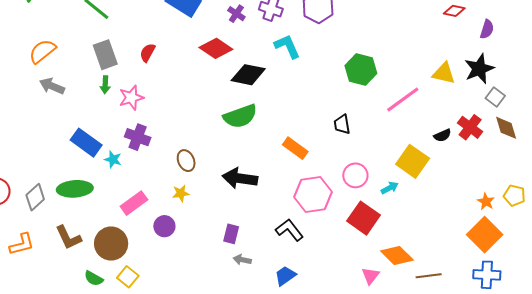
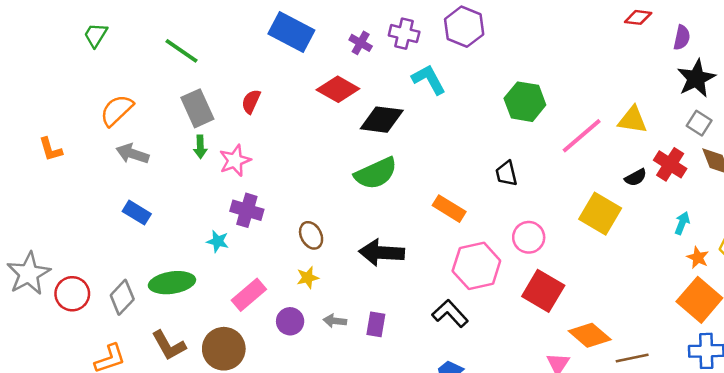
black star: (479, 69) -> (696, 78), moved
yellow triangle: (444, 73) -> (633, 120), moved
blue rectangle: (86, 143) -> (137, 213), moved, size x0.7
cyan arrow: (390, 188) -> (682, 223), moved, turned -36
gray arrow: (242, 260) -> (335, 321), moved

